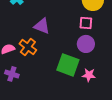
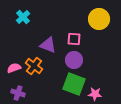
pink square: (86, 23) -> (74, 39), moved
purple circle: (86, 44) -> (74, 60), moved

